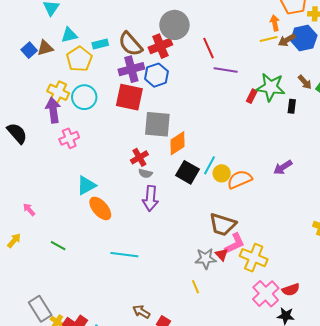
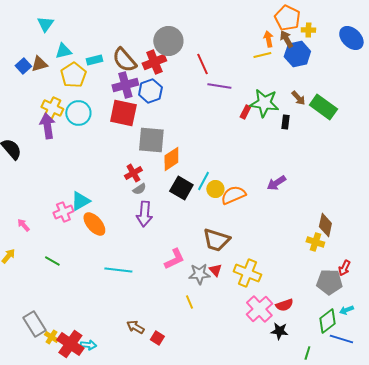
brown arrow: (287, 40) -> (286, 39), moved, turned 90
pink cross: (69, 138) -> (63, 212), moved
gray semicircle: (145, 173) -> (139, 189), turned -48
pink L-shape: (235, 244) -> (174, 259), moved

